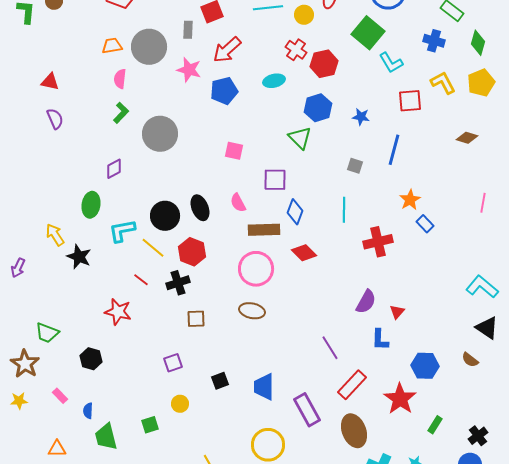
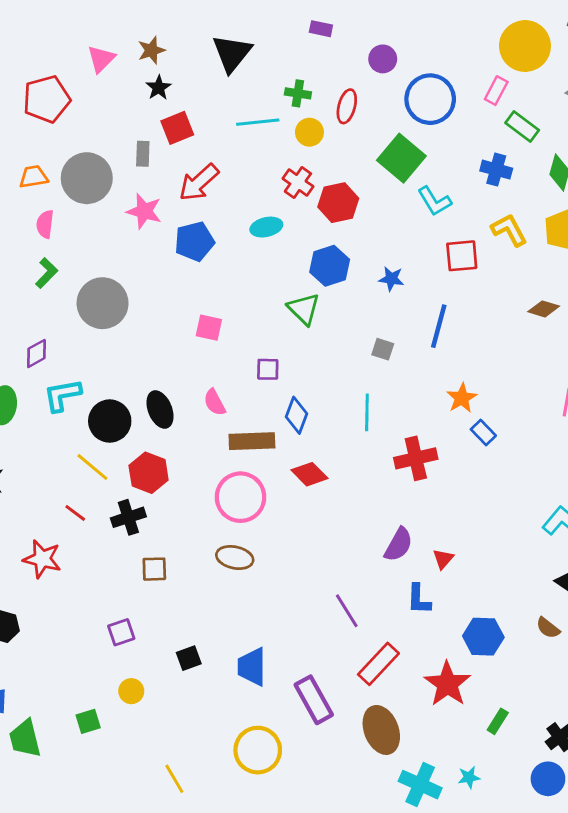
purple square: (275, 180) -> (268, 369), size x0.7
cyan L-shape: (122, 231) -> (62, 395), moved

